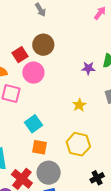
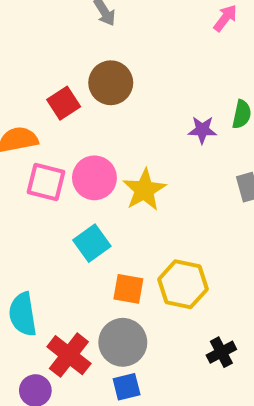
pink circle: (33, 73) -> (94, 178), moved
yellow star: (79, 105) -> (144, 190), moved, size x1.5
orange square: (39, 147) -> (128, 289), moved

